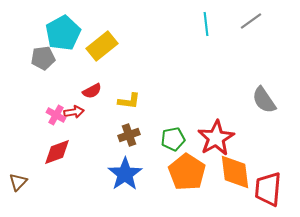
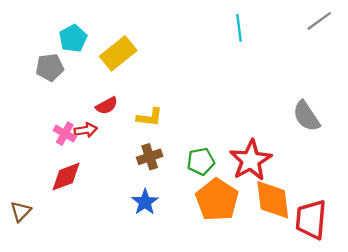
gray line: (251, 21) -> (319, 21), moved
cyan pentagon: (63, 33) -> (73, 38), size x0.7
blue star: (125, 174) -> (145, 202), size x0.7

